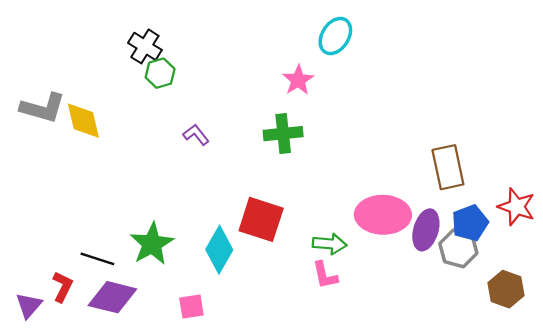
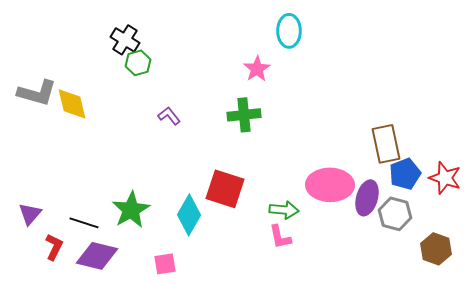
cyan ellipse: (335, 36) -> (289, 31), turned -32
blue pentagon: (470, 223) -> (405, 174), moved
purple triangle: (29, 305) -> (30, 214), moved

